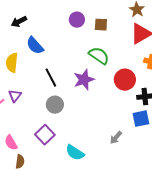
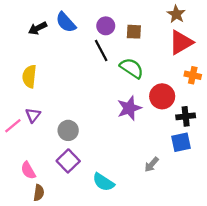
blue semicircle: (35, 46) -> (66, 22), moved
black line: (51, 78) -> (101, 51), moved
purple star: (84, 80) -> (129, 108), moved
gray circle: (55, 105) -> (68, 130), moved

